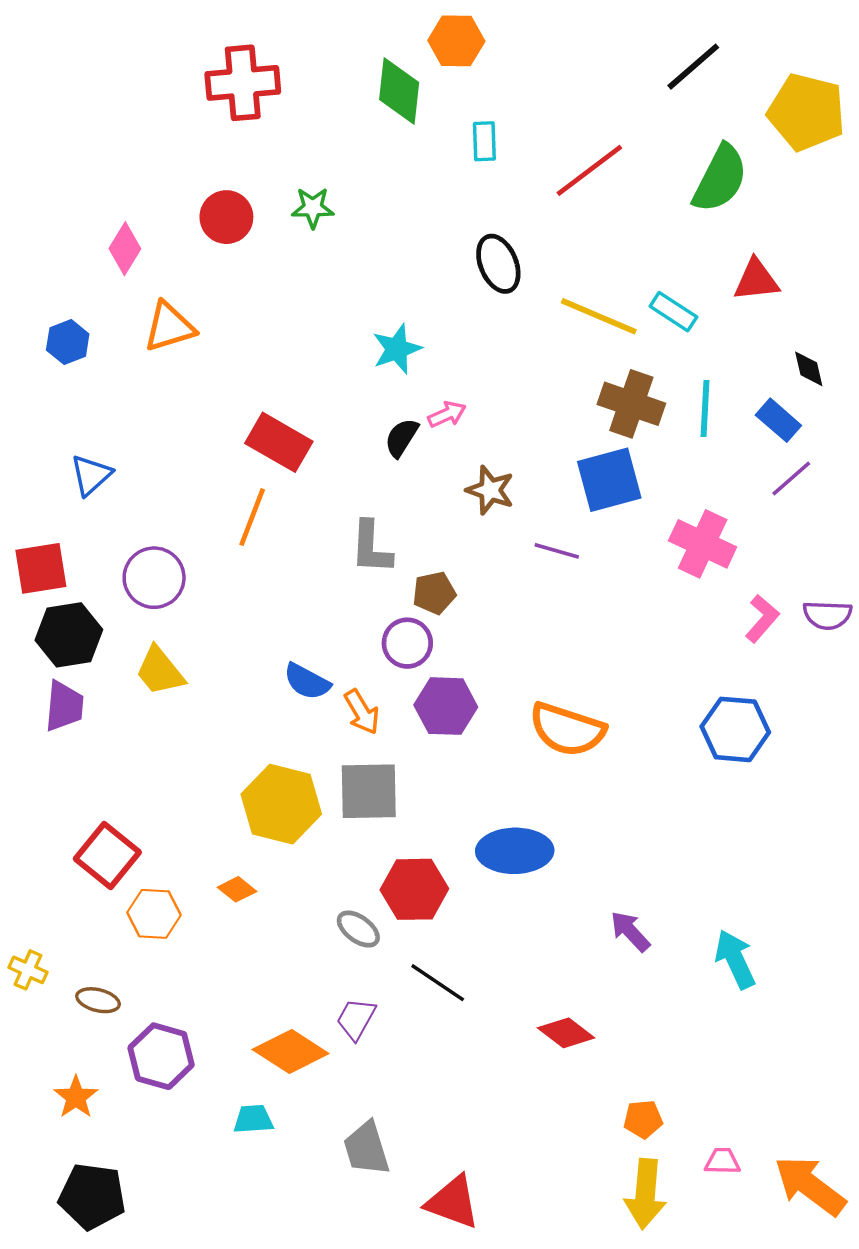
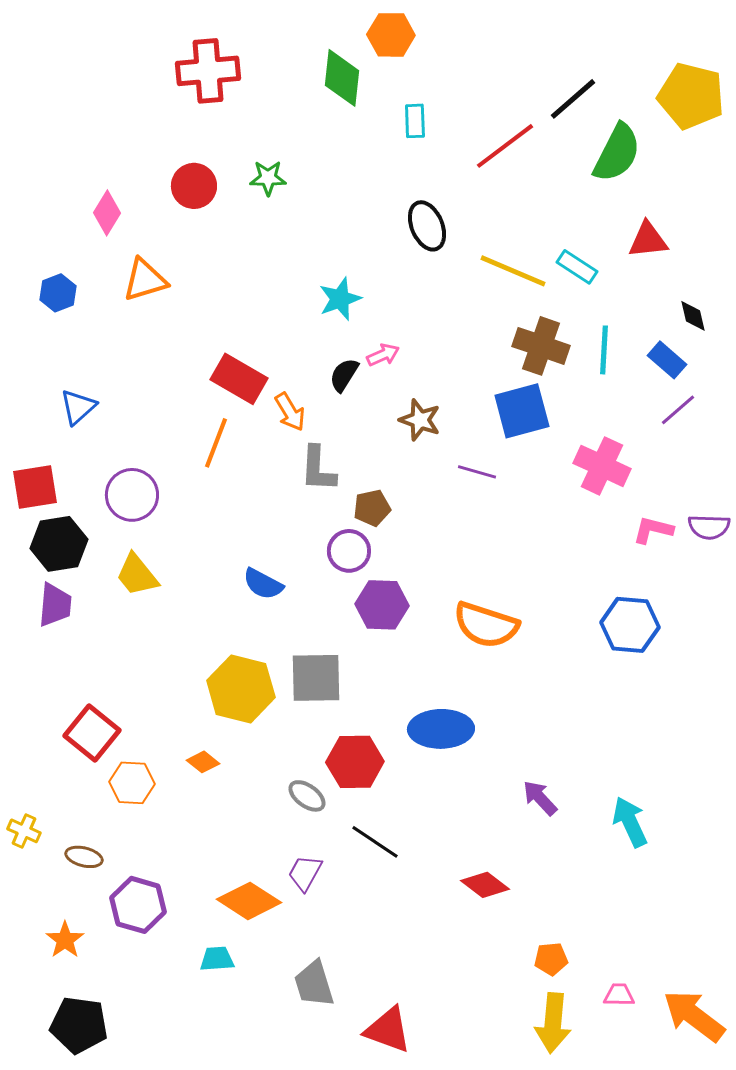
black line: (693, 67) -> (573, 99), moved
pink L-shape: (762, 619) -> (653, 530), turned -117
orange arrow: (362, 712) -> (290, 412), moved

